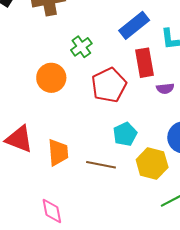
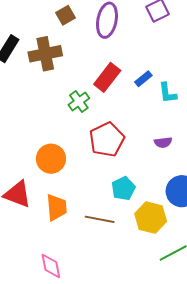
blue rectangle: (134, 25) -> (143, 79), moved, size x0.6
red rectangle: (145, 63) -> (107, 77), moved, turned 48
orange circle: (51, 78) -> (51, 159), moved

